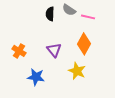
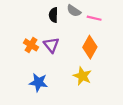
purple triangle: (54, 50) -> (51, 45), moved
orange cross: (19, 51) -> (31, 45), moved

